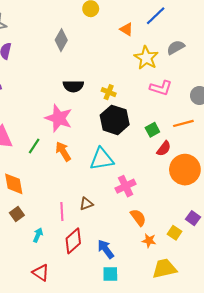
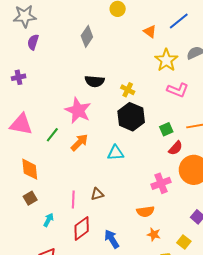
orange arrow: (63, 151) -> (79, 142), turned 72
cyan triangle: (102, 159) -> (116, 153), size x0.7
pink cross: (126, 186) -> (161, 183), moved
orange semicircle: (138, 217) -> (145, 212), turned 114
yellow square: (174, 233) -> (184, 242), moved

